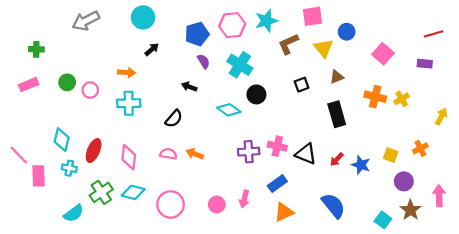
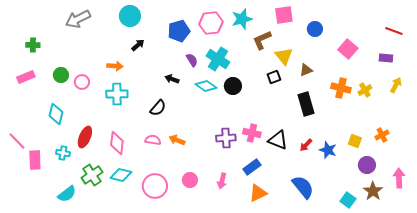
red line: (434, 34) -> (394, 31), turned 36
yellow triangle: (324, 48) -> (284, 56), moved
purple semicircle: (204, 61) -> (192, 60), moved
cyan diamond: (229, 110) -> (206, 86), moved
yellow arrow: (441, 116) -> (396, 85), moved
cyan diamond: (62, 140) -> (56, 114), moved
pink circle: (217, 204) -> (190, 180), moved

